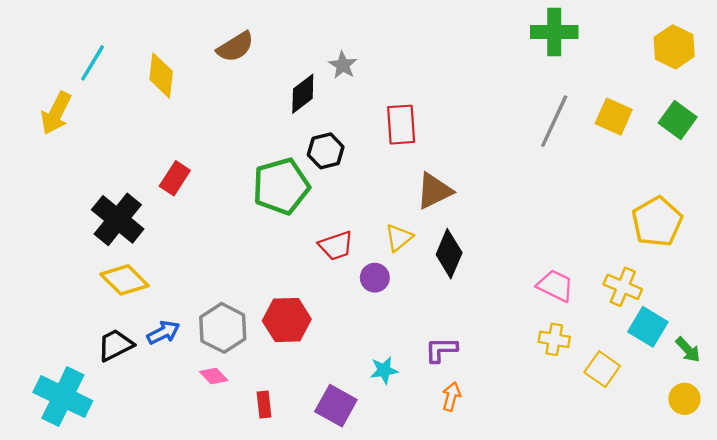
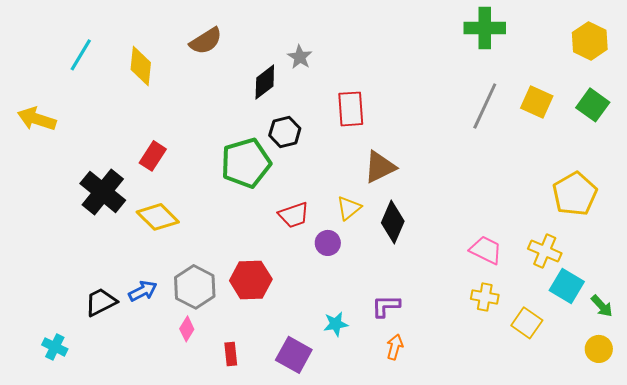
yellow arrow: (56, 113) -> (37, 119), moved, turned 81
yellow diamond: (125, 280) -> (158, 217), moved
pink diamond: (214, 376) -> (187, 329), turned 75
cyan cross: (63, 397) -> (55, 347), size x0.5

